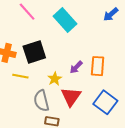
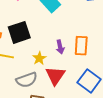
purple arrow: (76, 67) -> (60, 47), turned -56
gray semicircle: (41, 101) -> (27, 80), turned -95

